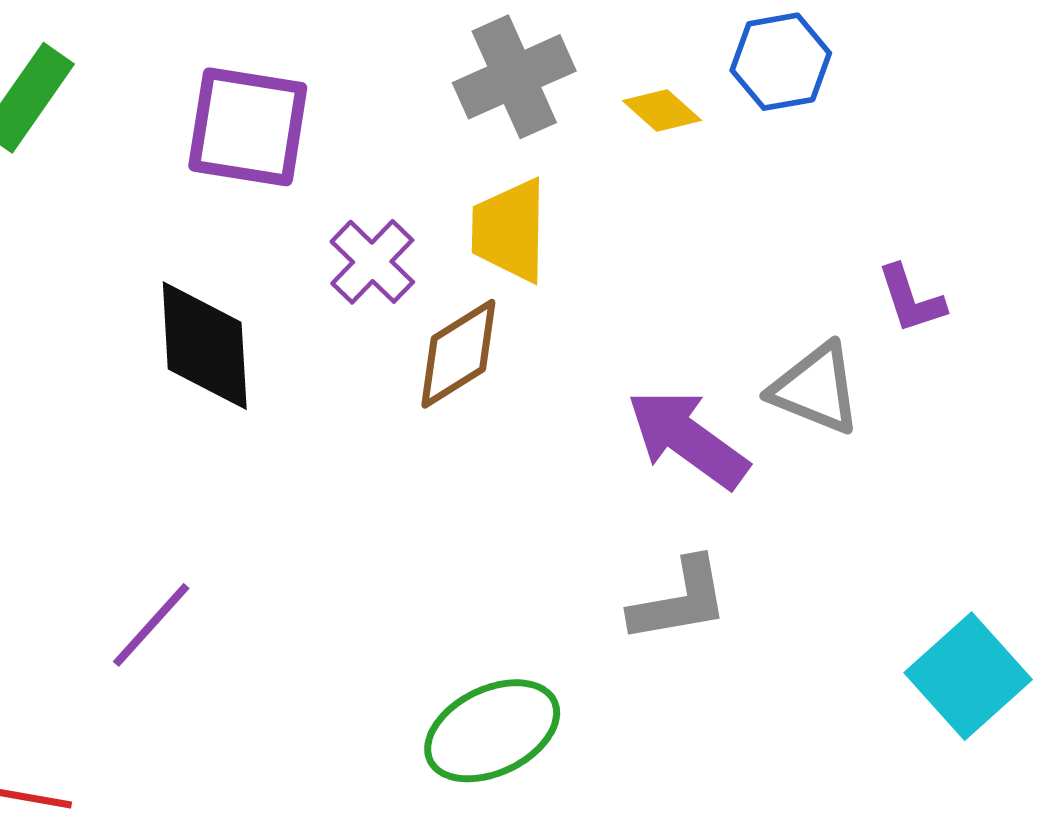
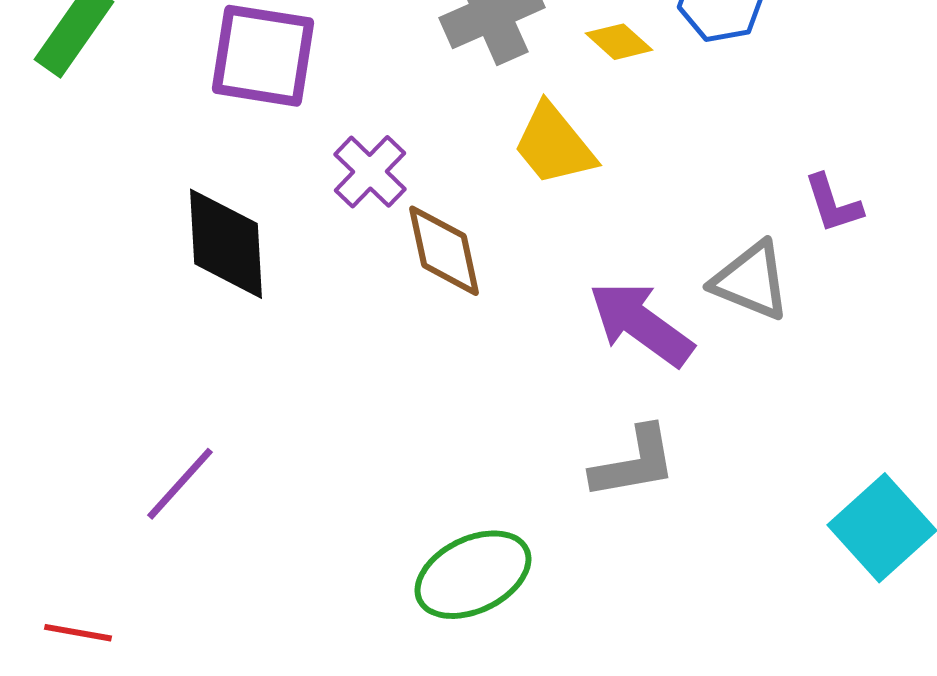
yellow trapezoid: (510, 230) -> (554, 145), moved, turned -40
brown diamond: (458, 354) -> (444, 251), turned -70

